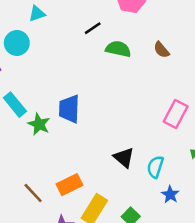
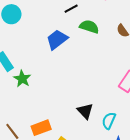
blue trapezoid: (69, 109) -> (57, 40), moved, turned 45

